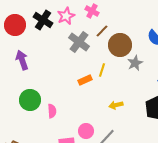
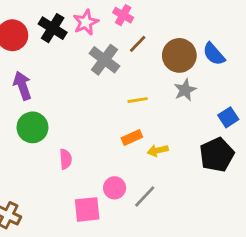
brown circle: (120, 45) -> (179, 55), moved
yellow line: (102, 70) -> (138, 100), turned 64
orange rectangle: (85, 80) -> (132, 137), moved
green circle: (30, 100) -> (32, 127), moved

